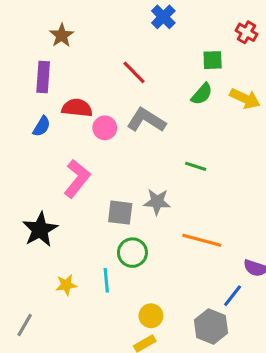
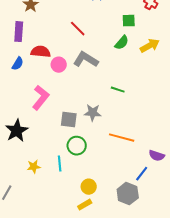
yellow arrow: (245, 99) -> (150, 46), turned -54

